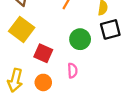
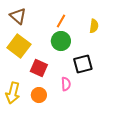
black square: (110, 29) -> (83, 64), moved
green circle: (80, 39) -> (61, 41), moved

